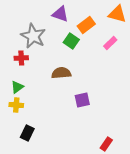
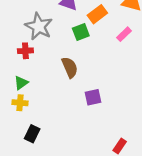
green square: (71, 41) -> (81, 32), turned 35
brown semicircle: (61, 73) -> (70, 67), turned 72

